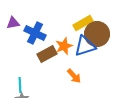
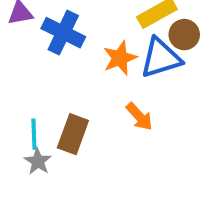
brown circle: (97, 34) -> (184, 35), size x0.6
brown rectangle: (47, 54) -> (73, 134), moved, turned -42

